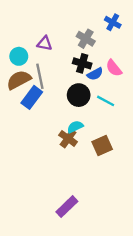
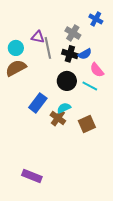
pink semicircle: (114, 68) -> (97, 70), moved
blue semicircle: (95, 74) -> (85, 54), moved
gray line: (40, 76) -> (48, 48), moved
blue rectangle: (32, 97) -> (38, 103), moved
purple rectangle: (67, 207) -> (32, 176), moved, turned 66

